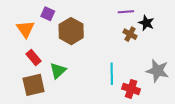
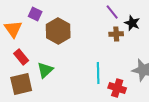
purple line: (126, 12) -> (112, 12), turned 56
brown cross: (130, 34) -> (116, 34), turned -32

